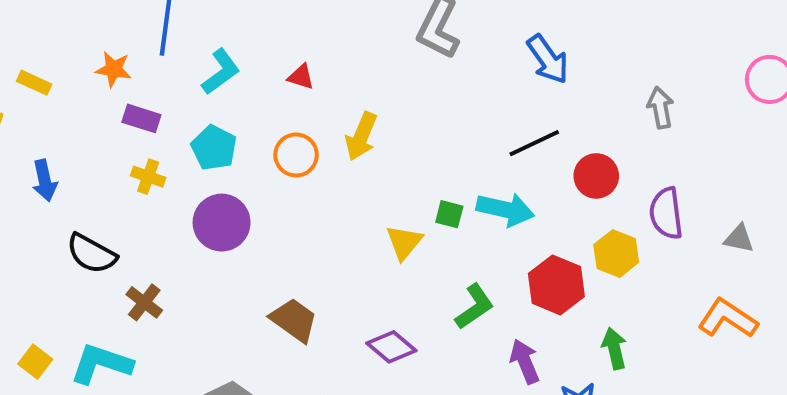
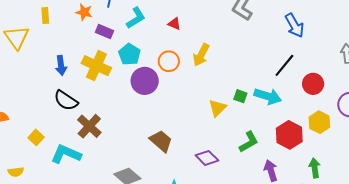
yellow rectangle: (34, 83) -> (45, 15), turned 56
purple rectangle: (141, 118) -> (105, 31), moved
black line: (534, 143) -> (284, 65), turned -30
yellow cross: (148, 177) -> (96, 66), size x1.8
blue arrow: (45, 180) -> (61, 65), moved
purple circle: (222, 223) -> (145, 81), moved
brown cross: (144, 302) -> (89, 126), size x1.4
yellow square: (35, 362) -> (36, 137), moved

